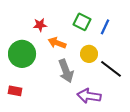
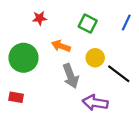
red star: (40, 25) -> (40, 18), moved
blue line: (105, 27) -> (126, 22), moved

